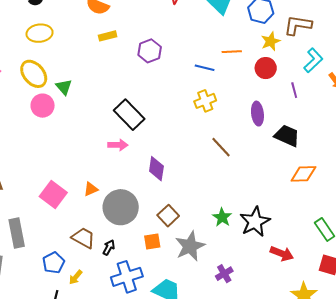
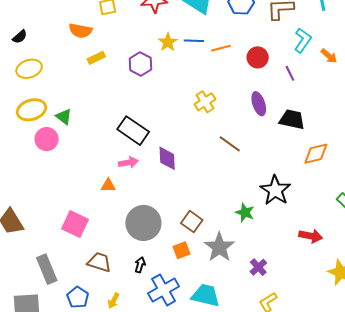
yellow star: (271, 41) -> (168, 42), moved
blue line: (205, 68) -> (194, 41), moved
yellow ellipse: (34, 74) -> (32, 110), turned -56
purple diamond: (156, 169) -> (167, 158), moved
orange triangle: (91, 189) -> (108, 185), moved, turned 35
black star: (255, 222) -> (275, 190), moved
brown trapezoid: (83, 238) -> (99, 262), moved
blue pentagon: (54, 263) -> (78, 297), moved

